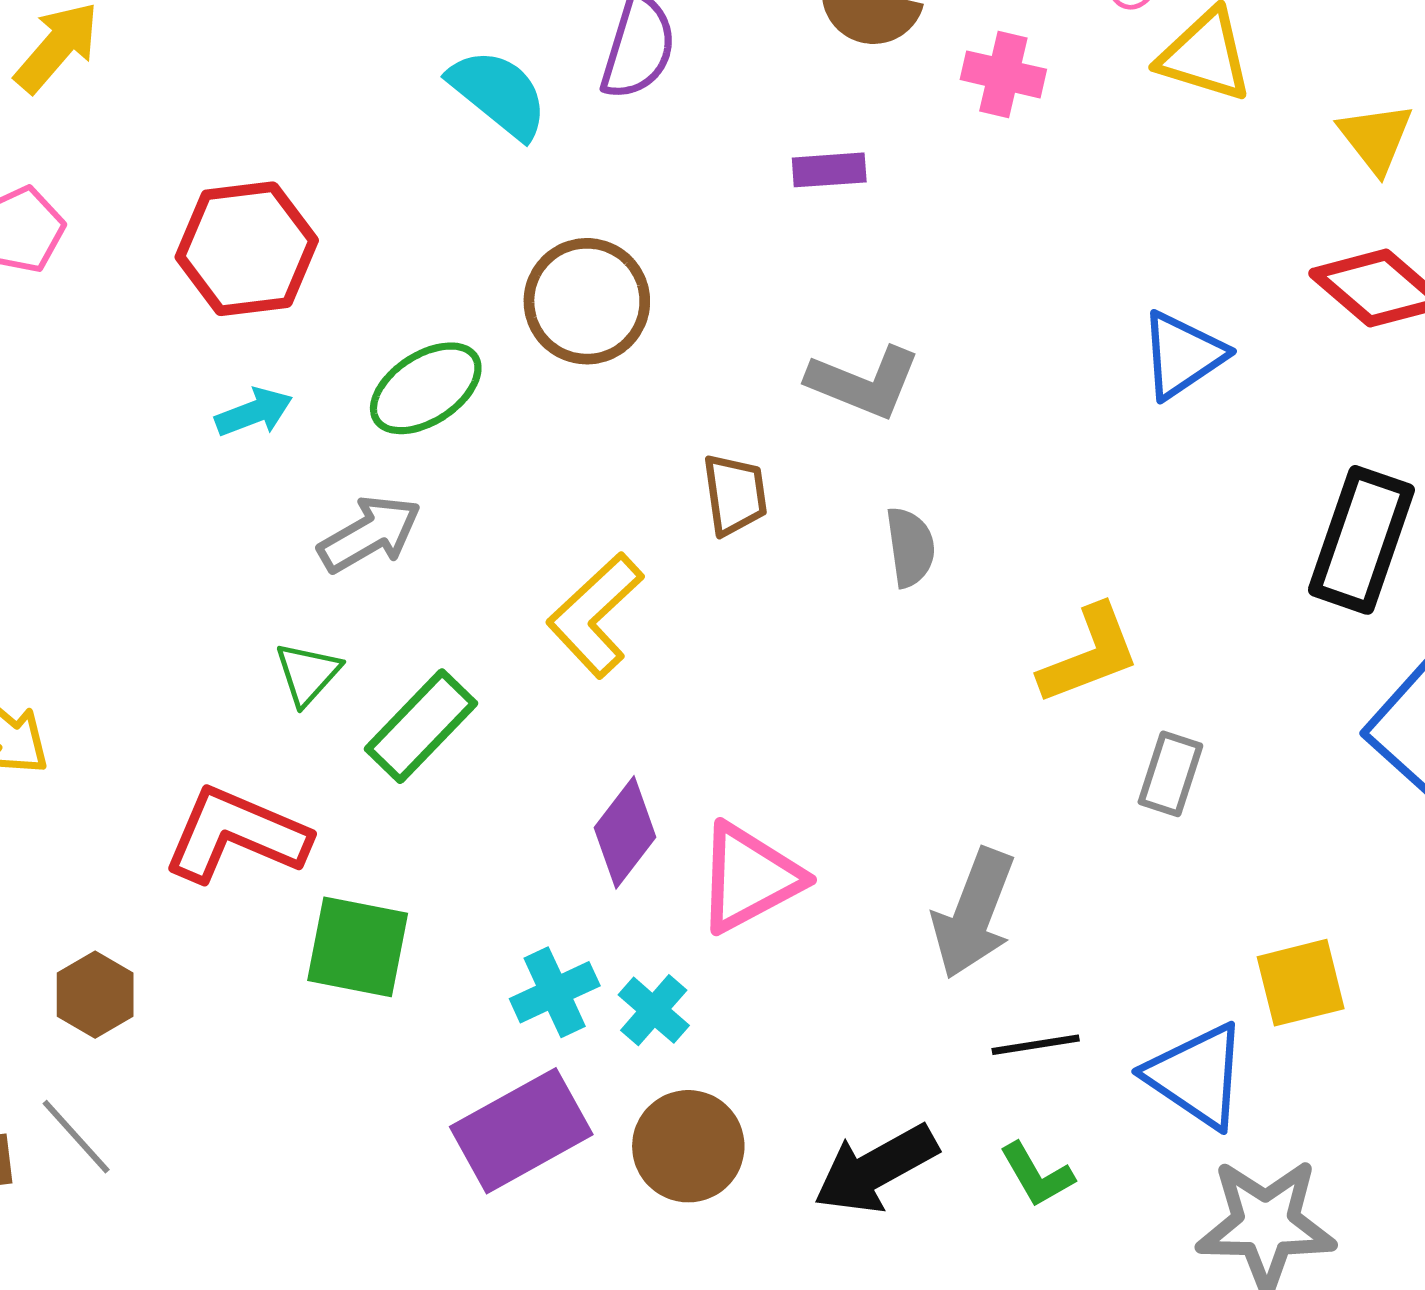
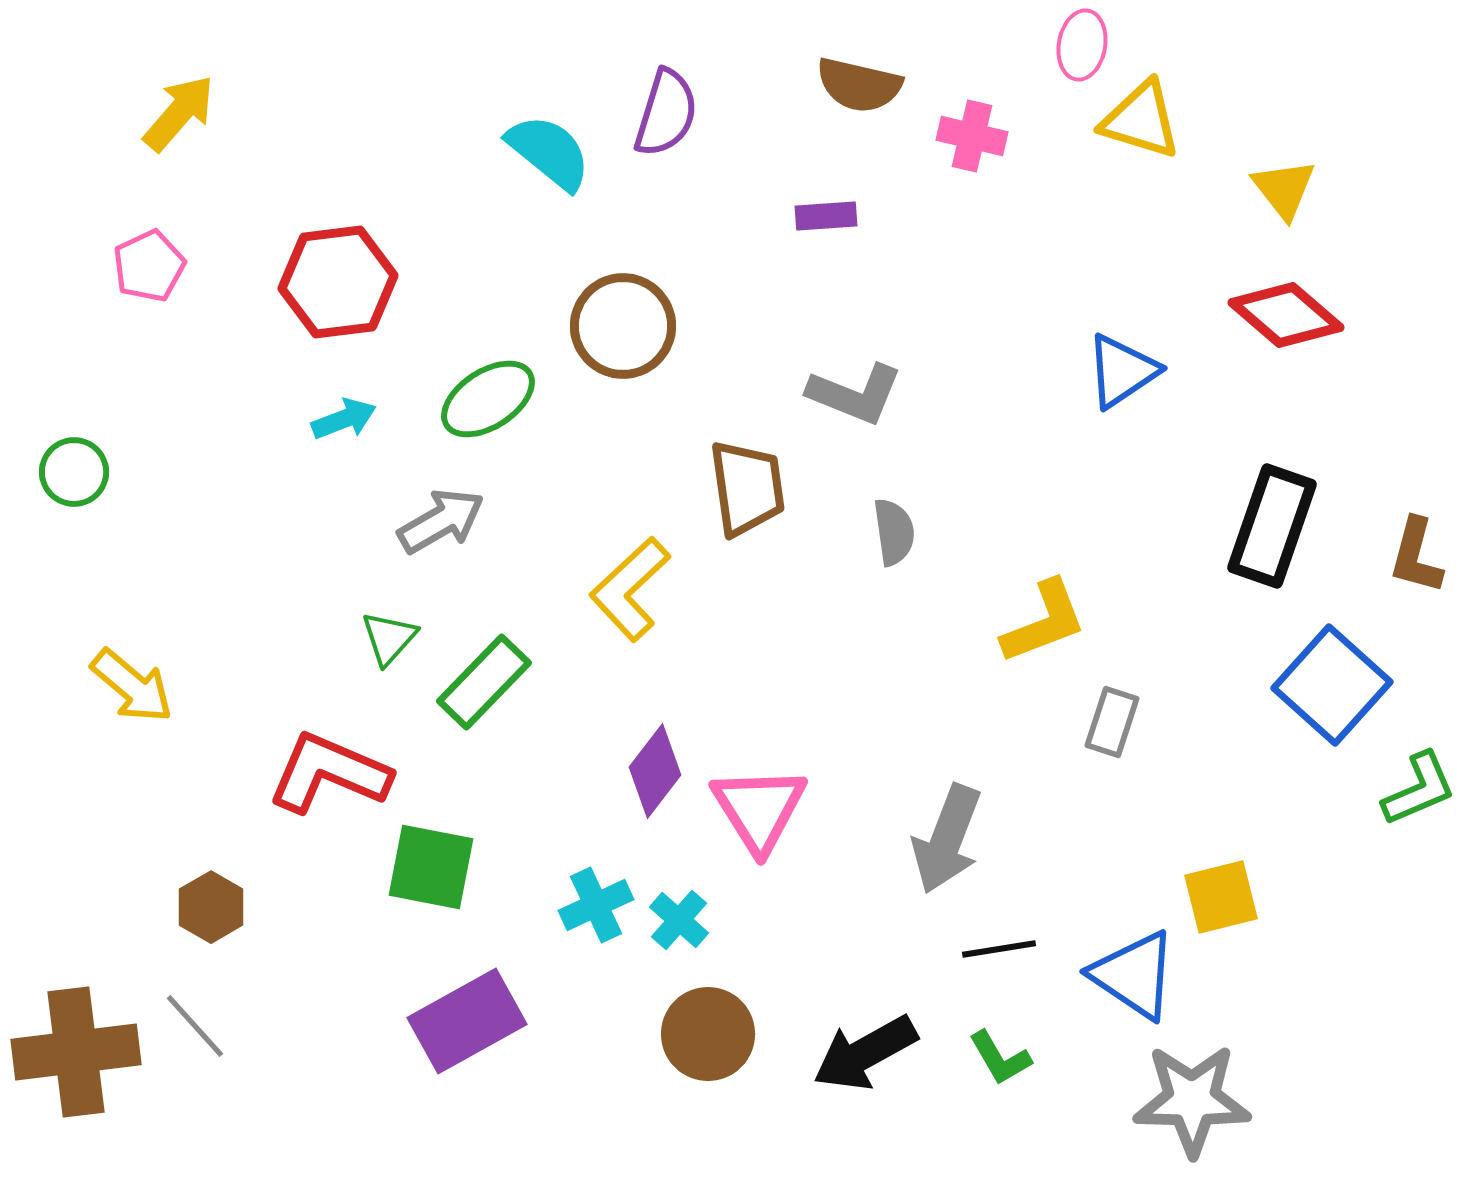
brown trapezoid: (735, 495) -> (747, 488), size x1.4
pink triangle: (749, 878) -> (759, 809), turned -34
purple rectangle: (521, 1131) -> (467, 1021), moved

